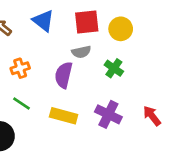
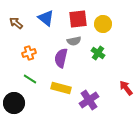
purple cross: (108, 114) -> (89, 100), moved, turned 30

